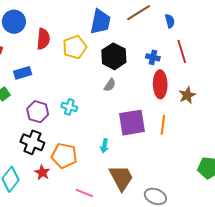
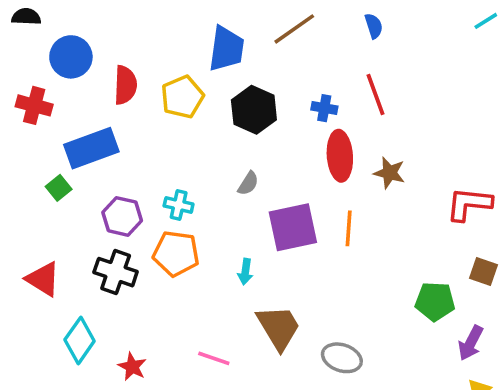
blue semicircle: (170, 21) -> (374, 26), moved
blue rectangle: (23, 73) -> (91, 148), size x1.6
gray semicircle: (110, 85) -> (248, 183), moved
brown star: (187, 95) -> (389, 173), turned -30
orange pentagon: (64, 156) -> (176, 254), moved
red star: (42, 172) -> (132, 367), moved

